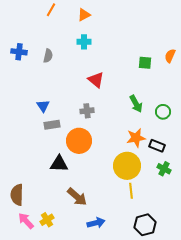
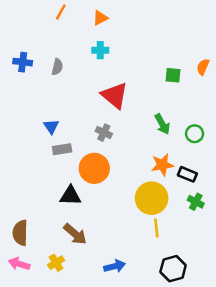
red triangle: (96, 80) -> (115, 96), size x1.4
gray cross: (87, 111) -> (104, 133), turned 32
brown arrow: (77, 197) -> (75, 234), moved
pink arrow: (26, 221) -> (19, 264), moved, turned -30

